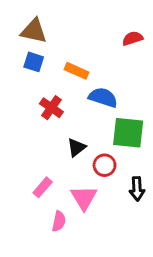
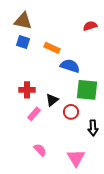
red cross: (51, 108) -> (27, 90), moved, turned -35
pink rectangle: (43, 187) -> (34, 114), moved
pink triangle: (84, 198) -> (76, 158), moved
pink semicircle: (59, 221) -> (40, 150), turned -56

